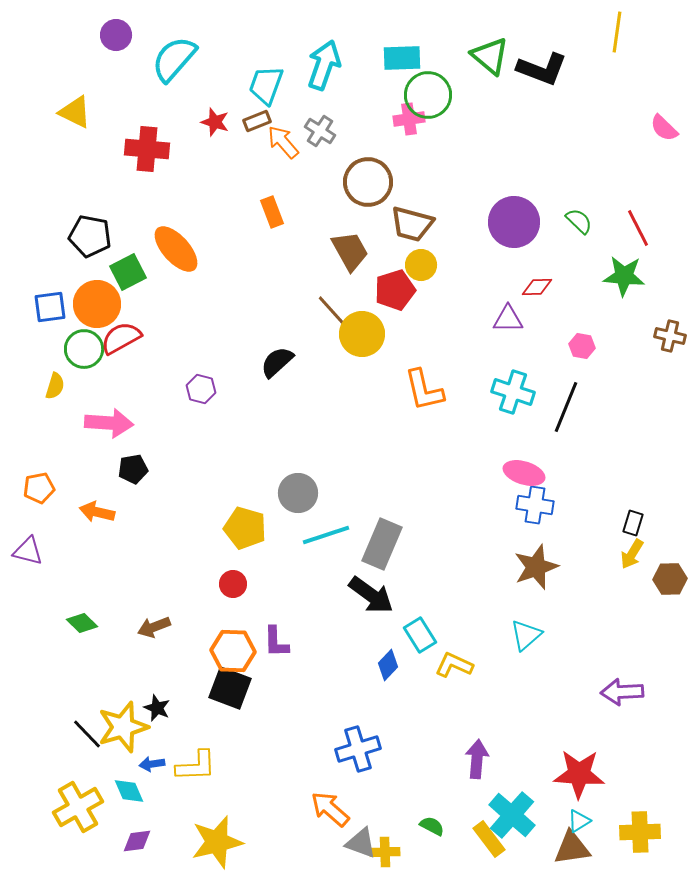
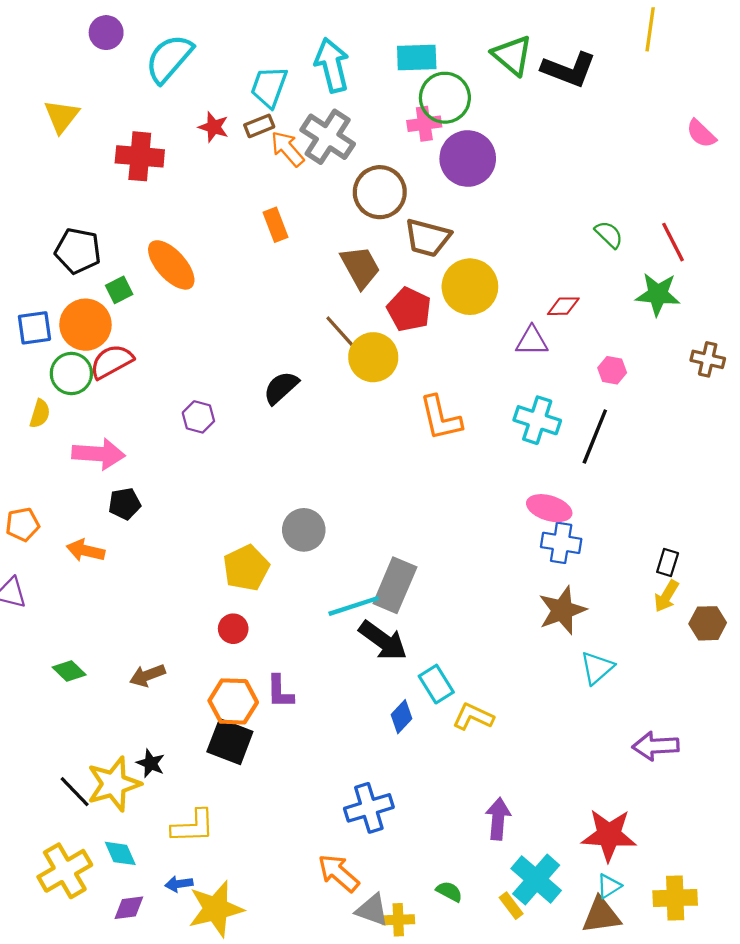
cyan arrow: (324, 65) -> (332, 65), turned -33
yellow triangle: (75, 112) -> (62, 116), turned 42
gray cross: (320, 131) -> (328, 137), size x1.6
purple circle: (514, 222) -> (468, 159), moved
yellow circle: (421, 265) -> (470, 287), moved, size x1.6
green square: (128, 272) -> (119, 290), size x0.7
red pentagon: (395, 290) -> (409, 309), turned -30
yellow pentagon: (245, 528) -> (246, 568), turned 30
cyan line: (326, 535) -> (354, 606), moved
cyan triangle: (526, 635) -> (597, 668), moved
blue arrow: (152, 764) -> (179, 884), moved
yellow rectangle: (489, 839) -> (511, 906), size x0.7

